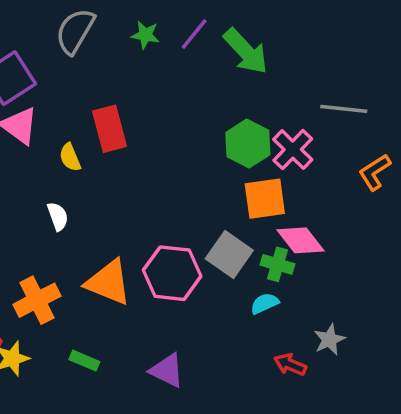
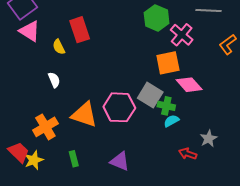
green hexagon: (248, 144) -> (157, 18), moved
green cross: (277, 264) -> (166, 106), moved
green rectangle: (84, 361) -> (74, 159), turned 56

